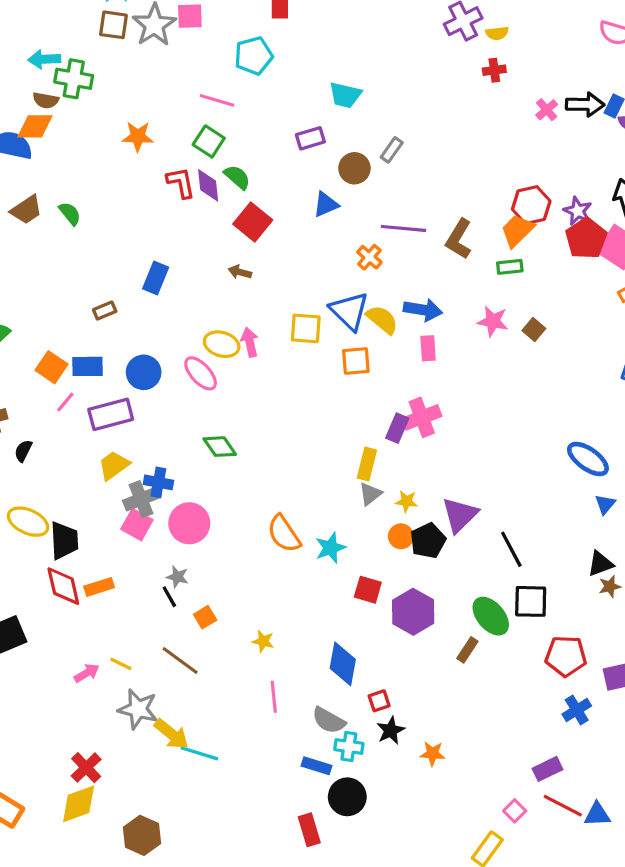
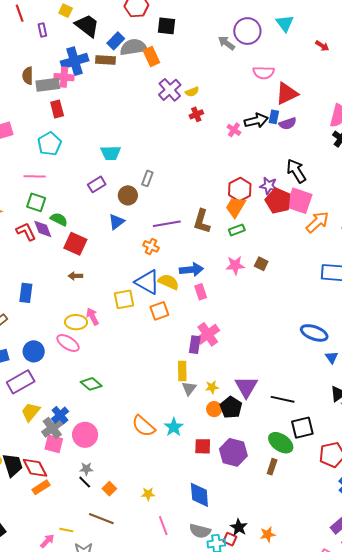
blue cross: (158, 482) -> (60, 415), turned -36
black line: (511, 549) -> (283, 399), turned -35
red diamond: (63, 586) -> (35, 468), moved
red square: (379, 701) -> (230, 539), moved, turned -32

